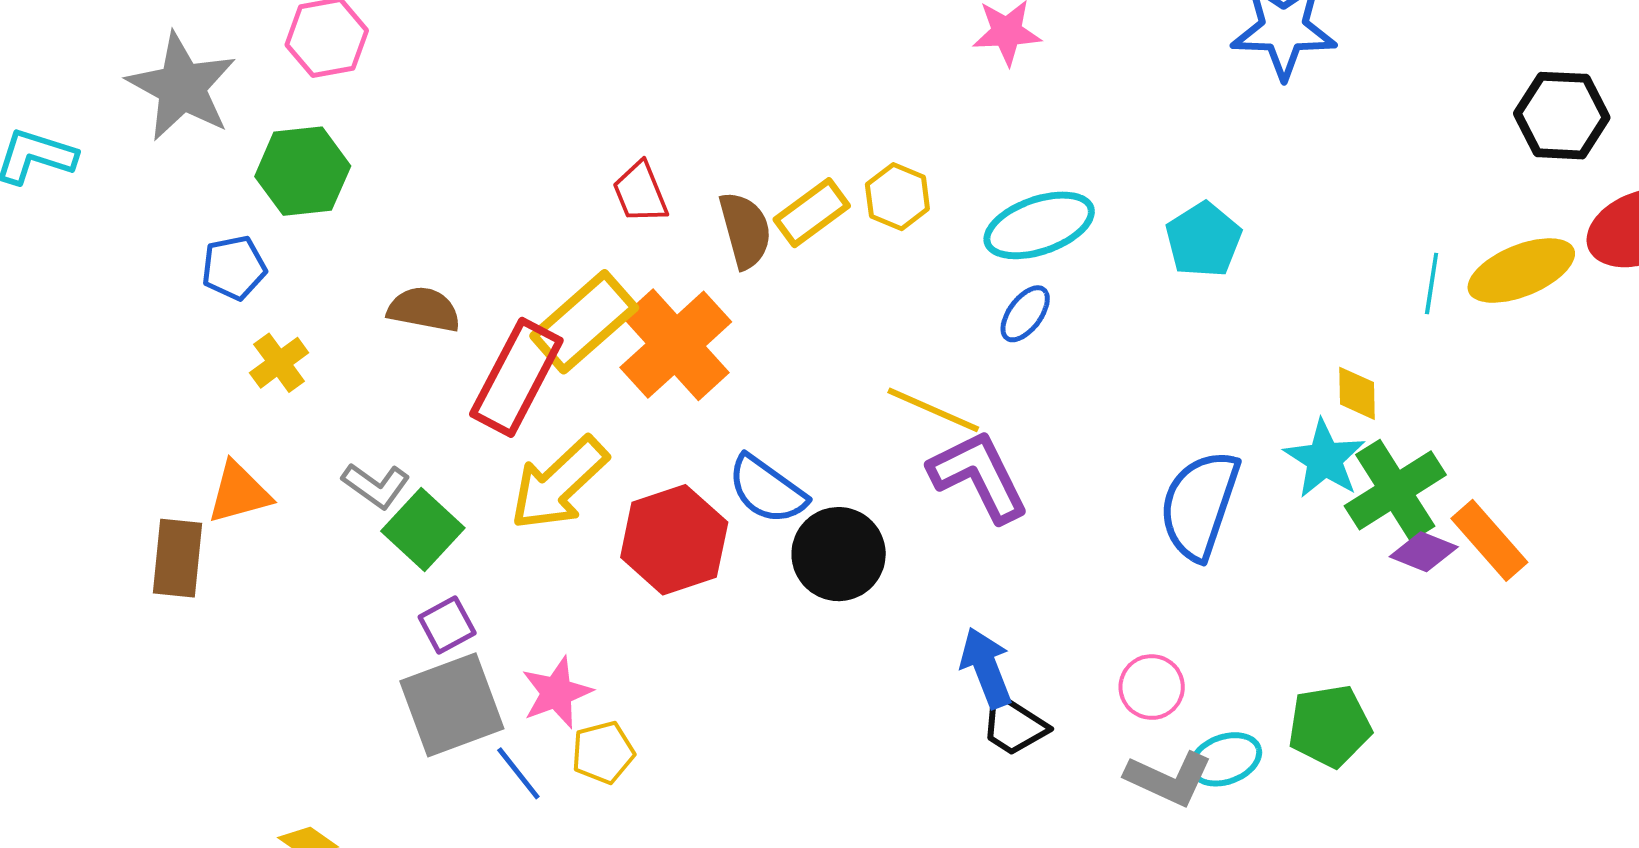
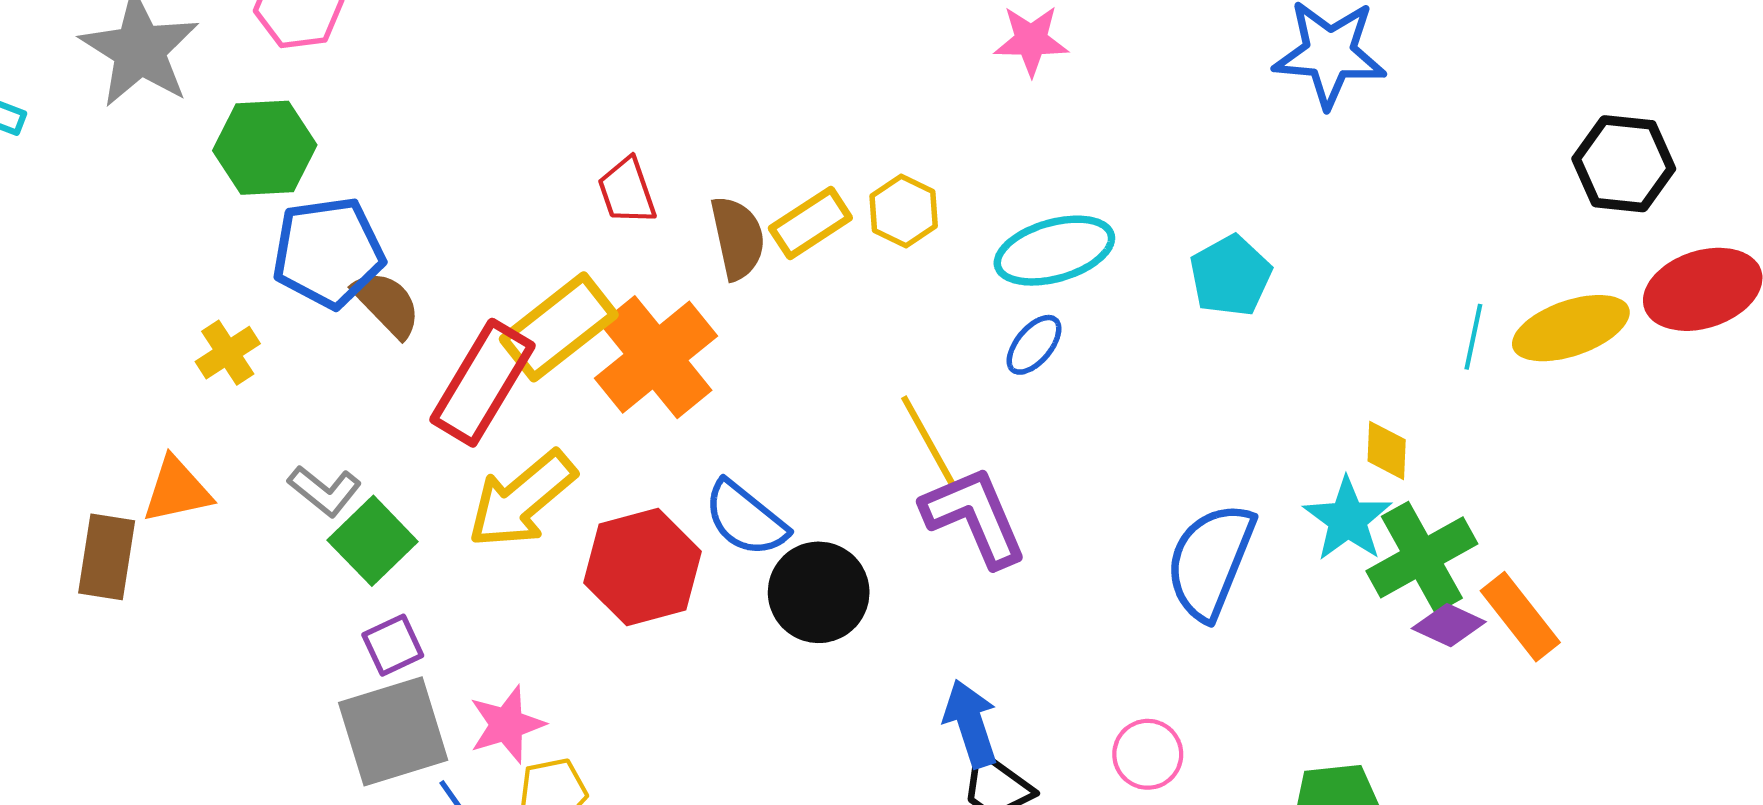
blue pentagon: (234, 268) -> (328, 252), moved, size x1.6
brown semicircle: (424, 309) -> (387, 304), turned 32
yellow line: (933, 410) -> (929, 443), turned 34

